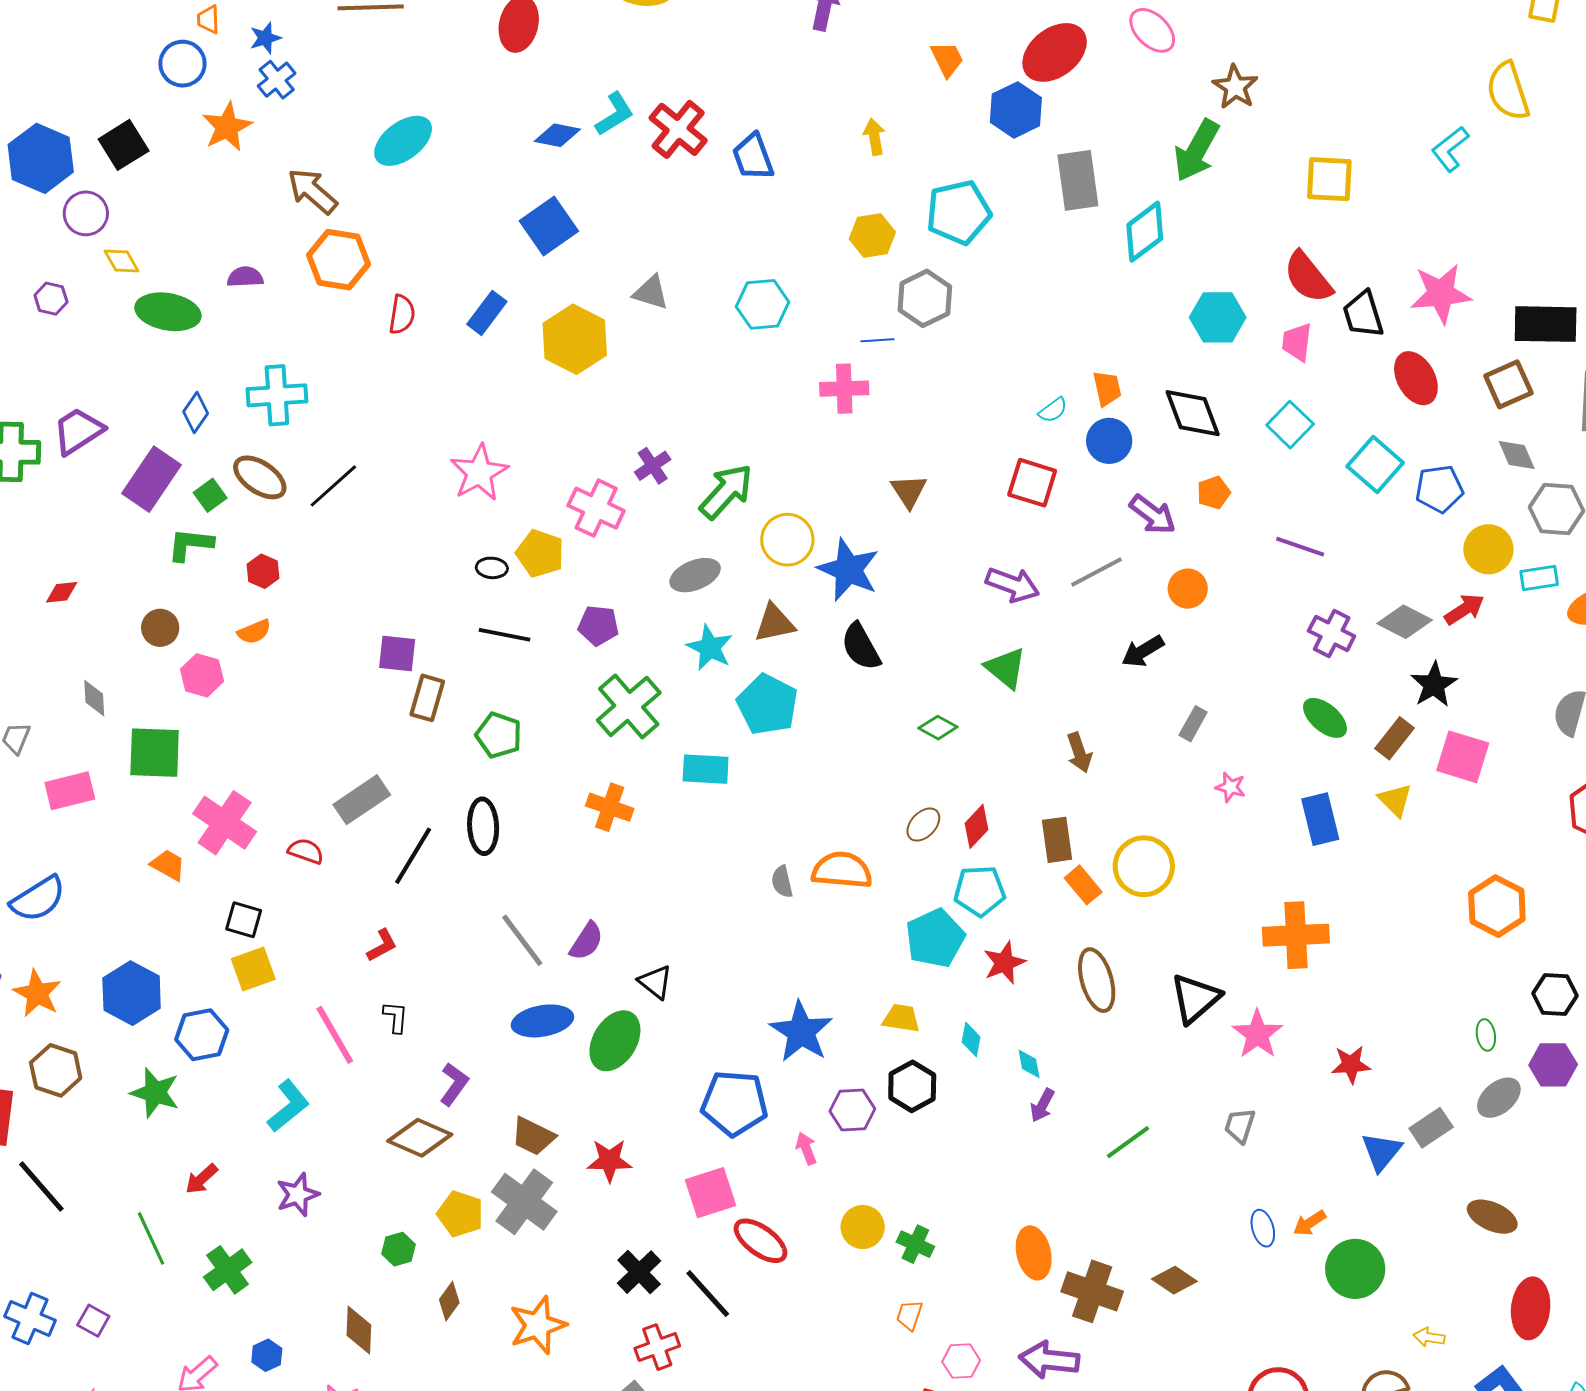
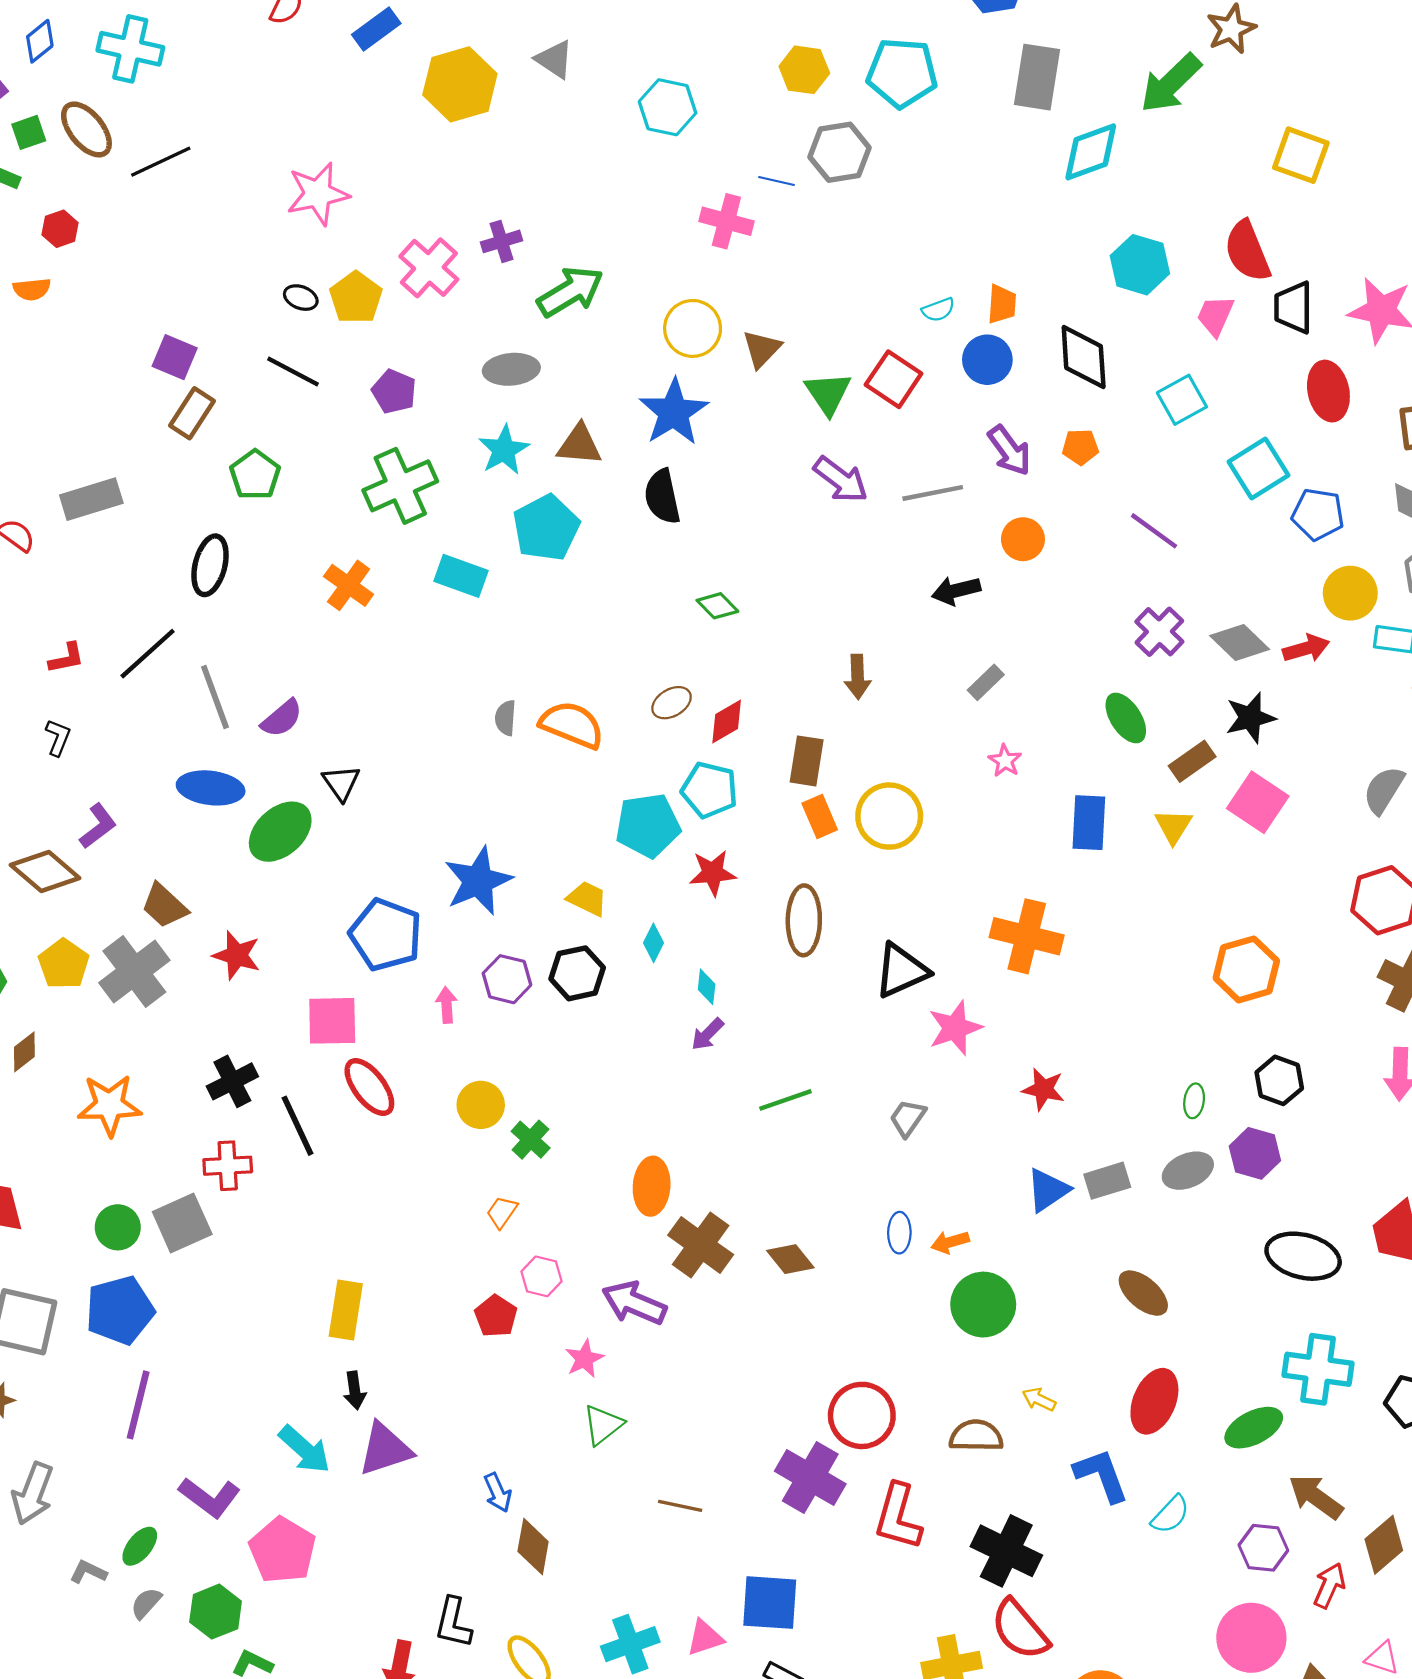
yellow circle: (787, 540) -> (693, 328), moved
green triangle: (1006, 668) -> (828, 393), moved
black line: (413, 856) -> (148, 654), moved

